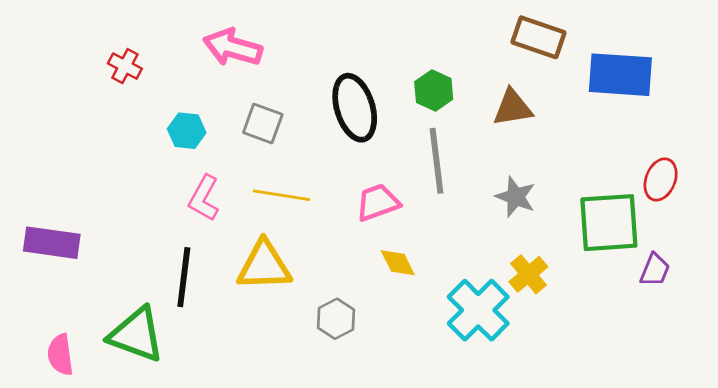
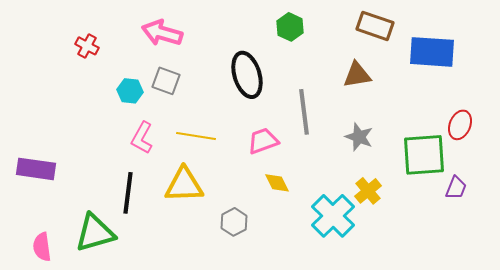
green hexagon: (434, 90) -> (290, 27), moved
gray square: (263, 123) -> (166, 81), moved
green triangle: (136, 335) -> (95, 233), turned -36

